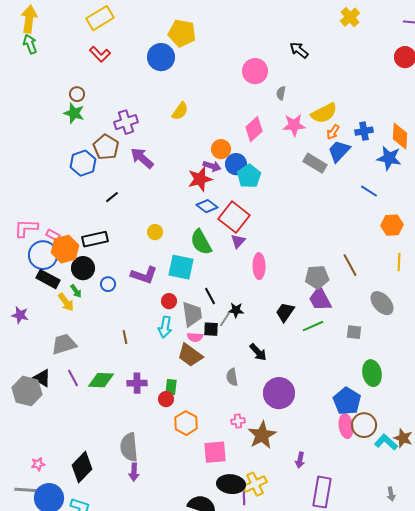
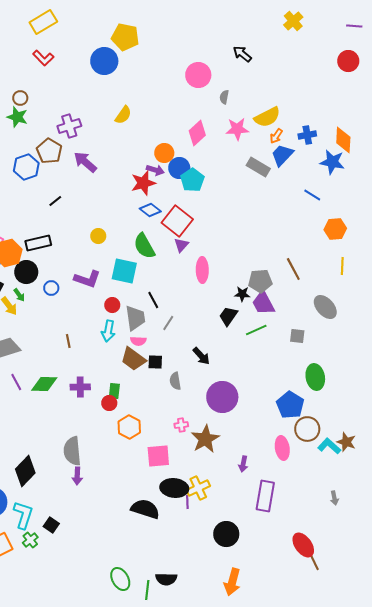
black star: (236, 310) -> (242, 294), moved
black square: (211, 329) -> (155, 362), moved
pink ellipse: (346, 426) -> (282, 448), moved

